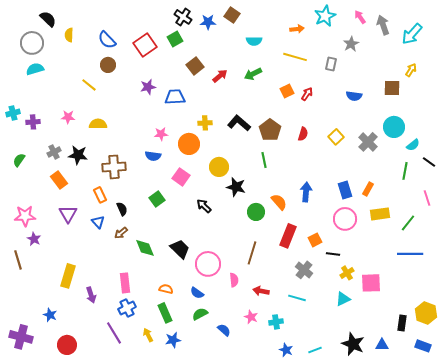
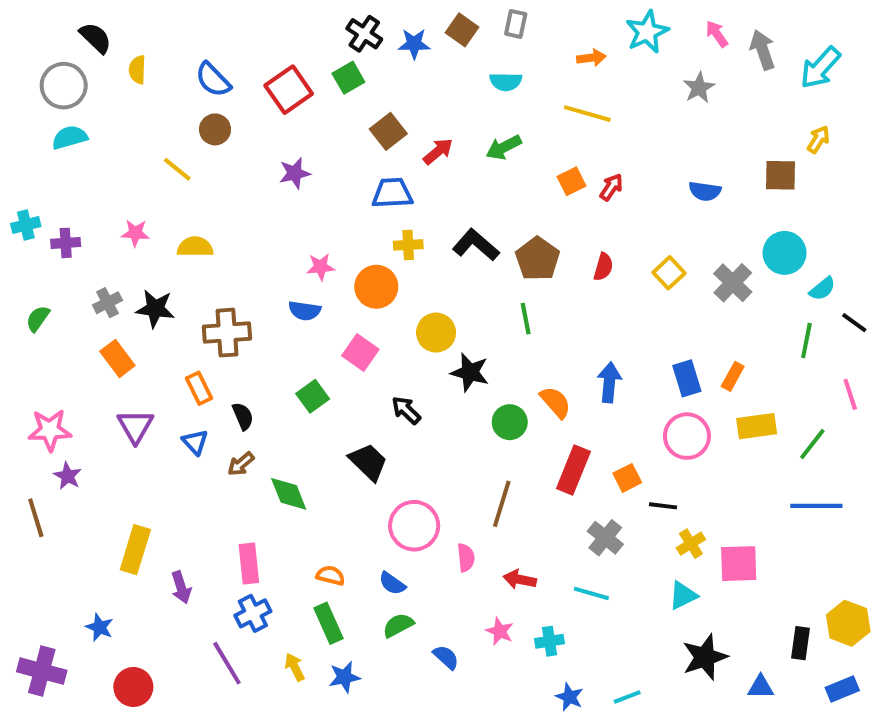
gray rectangle: (331, 64) -> (516, 24), moved
blue trapezoid: (175, 97) -> (392, 193), moved
black trapezoid: (180, 249) -> (368, 462), moved
black star: (353, 344) -> (705, 657), moved, turned 30
blue rectangle: (423, 346) -> (842, 689), turned -42

